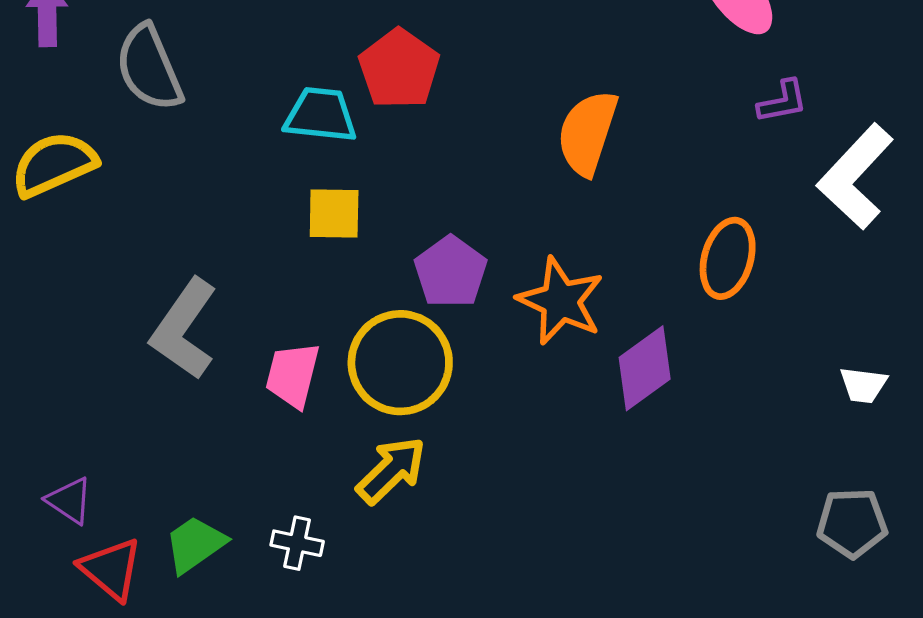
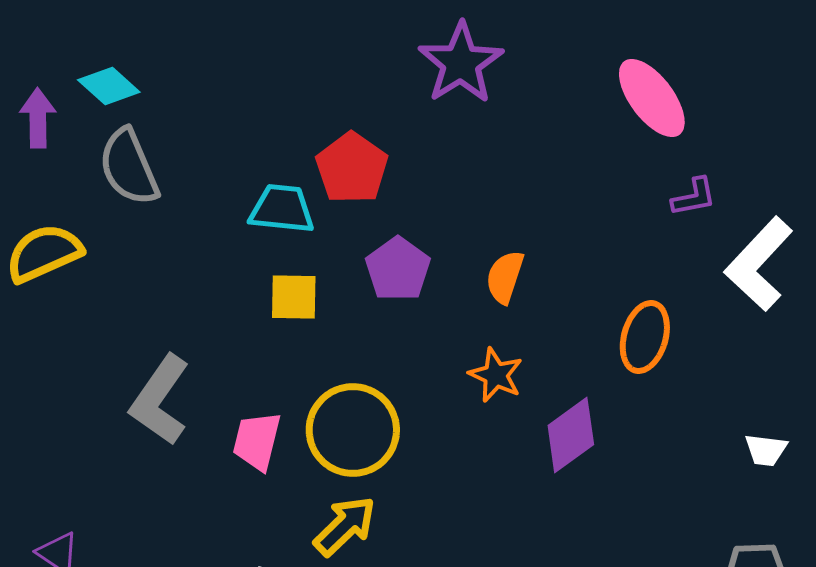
orange semicircle: (587, 133) -> (505, 277), moved, size x0.7
purple pentagon: (451, 272) -> (398, 269), moved
orange star: (561, 301) -> (496, 375), size x0.7

